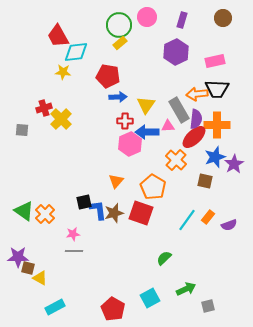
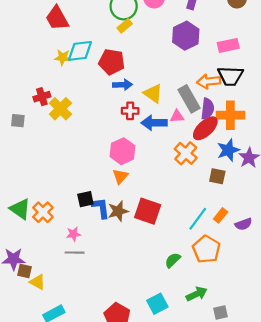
cyan diamond: (76, 52) -> (80, 51), moved
yellow triangle: (146, 105) -> (153, 93), turned -30
pink hexagon: (130, 144) -> (123, 151), moved
orange pentagon: (153, 187) -> (206, 249), moved

